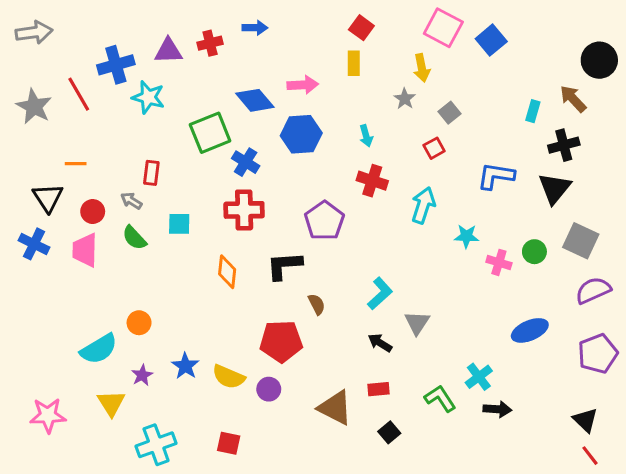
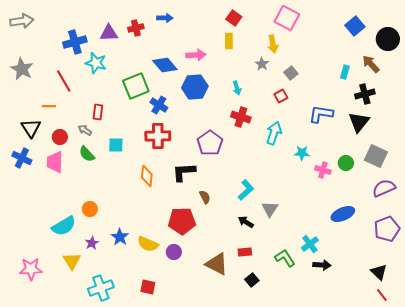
blue square: (491, 40) -> (355, 26), moved
red line: (79, 94) -> (64, 81), moved

